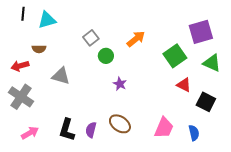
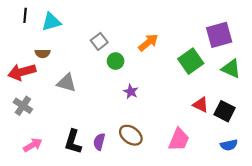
red arrow: (20, 66) -> (22, 72), size x1.4
red triangle: (184, 85) -> (201, 105), moved
gray cross: (21, 97) -> (23, 106), size x0.7
blue semicircle: (194, 133) -> (229, 145), moved, turned 91

